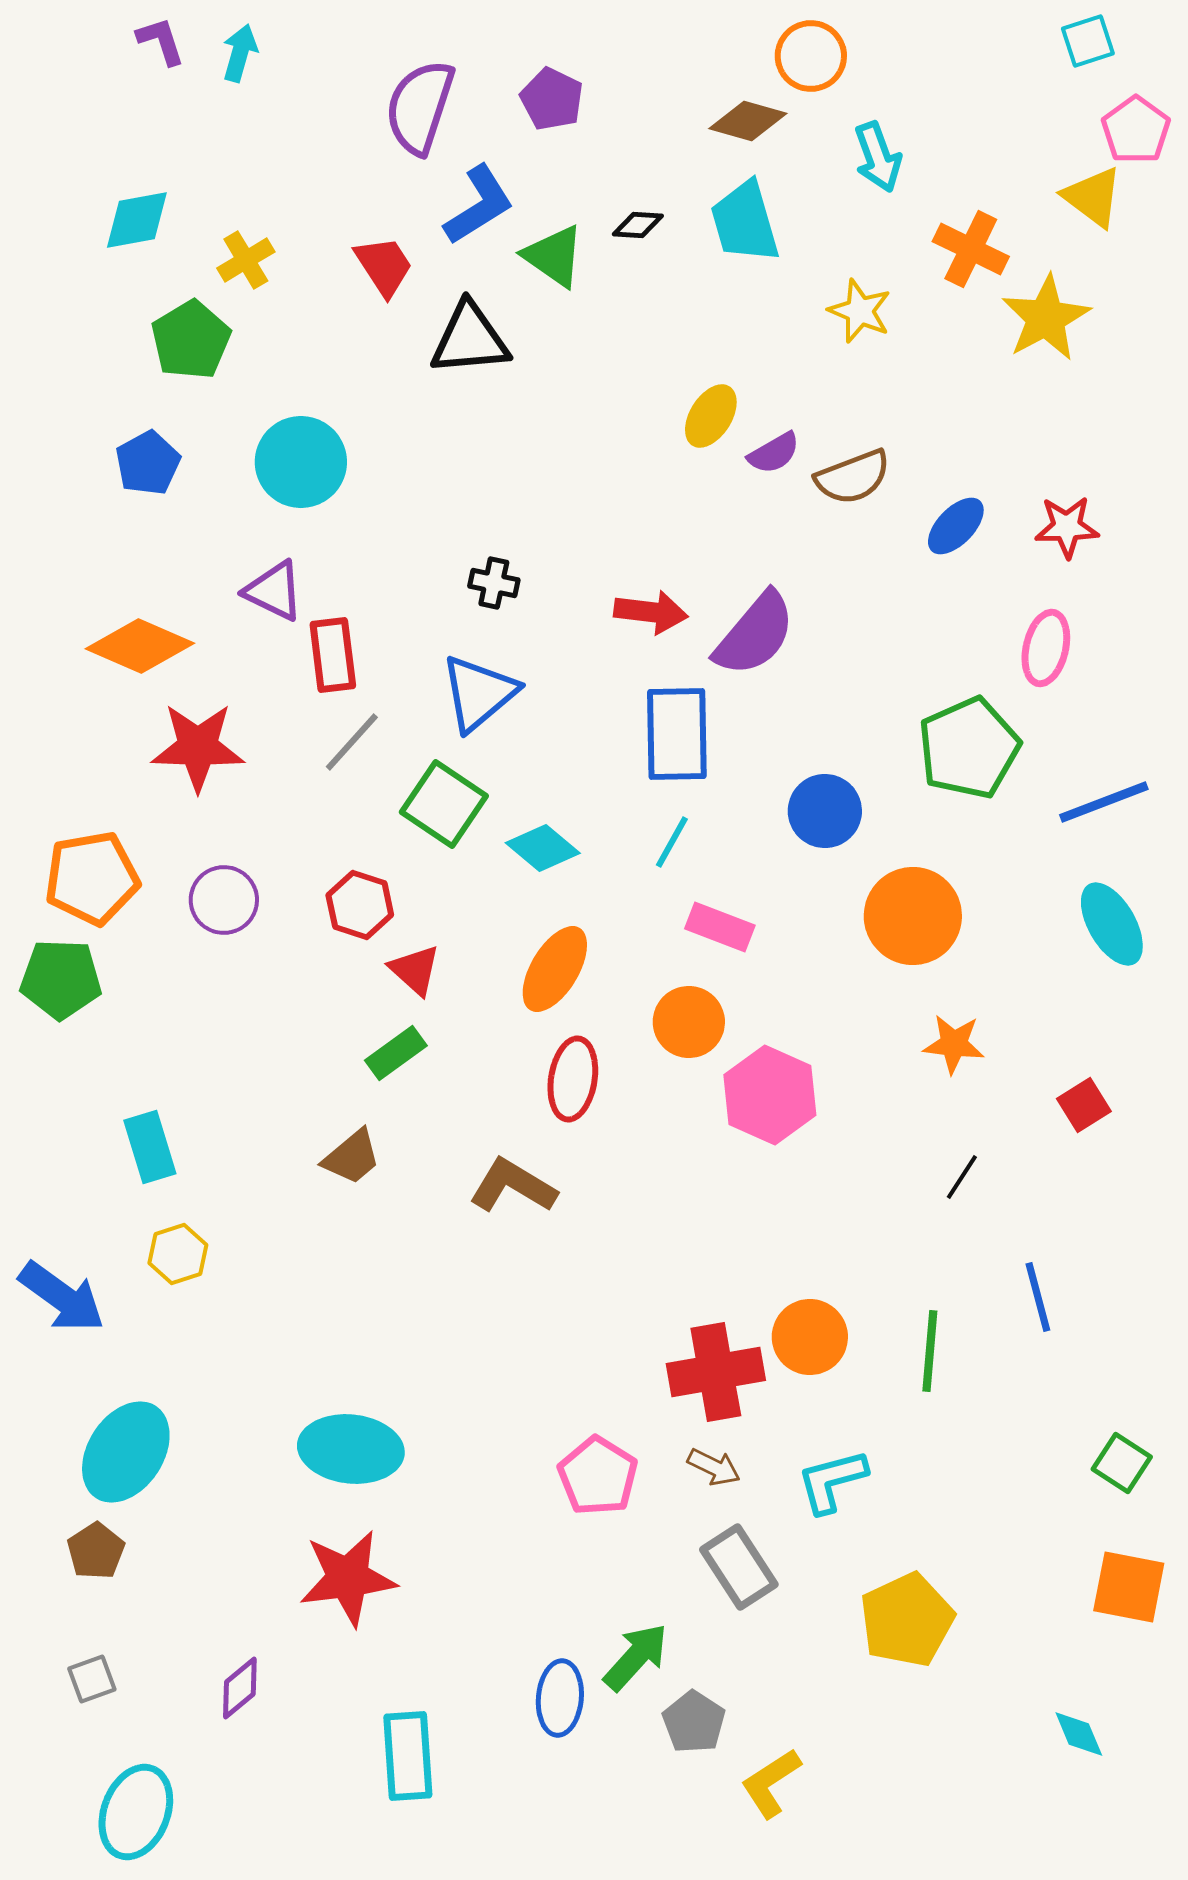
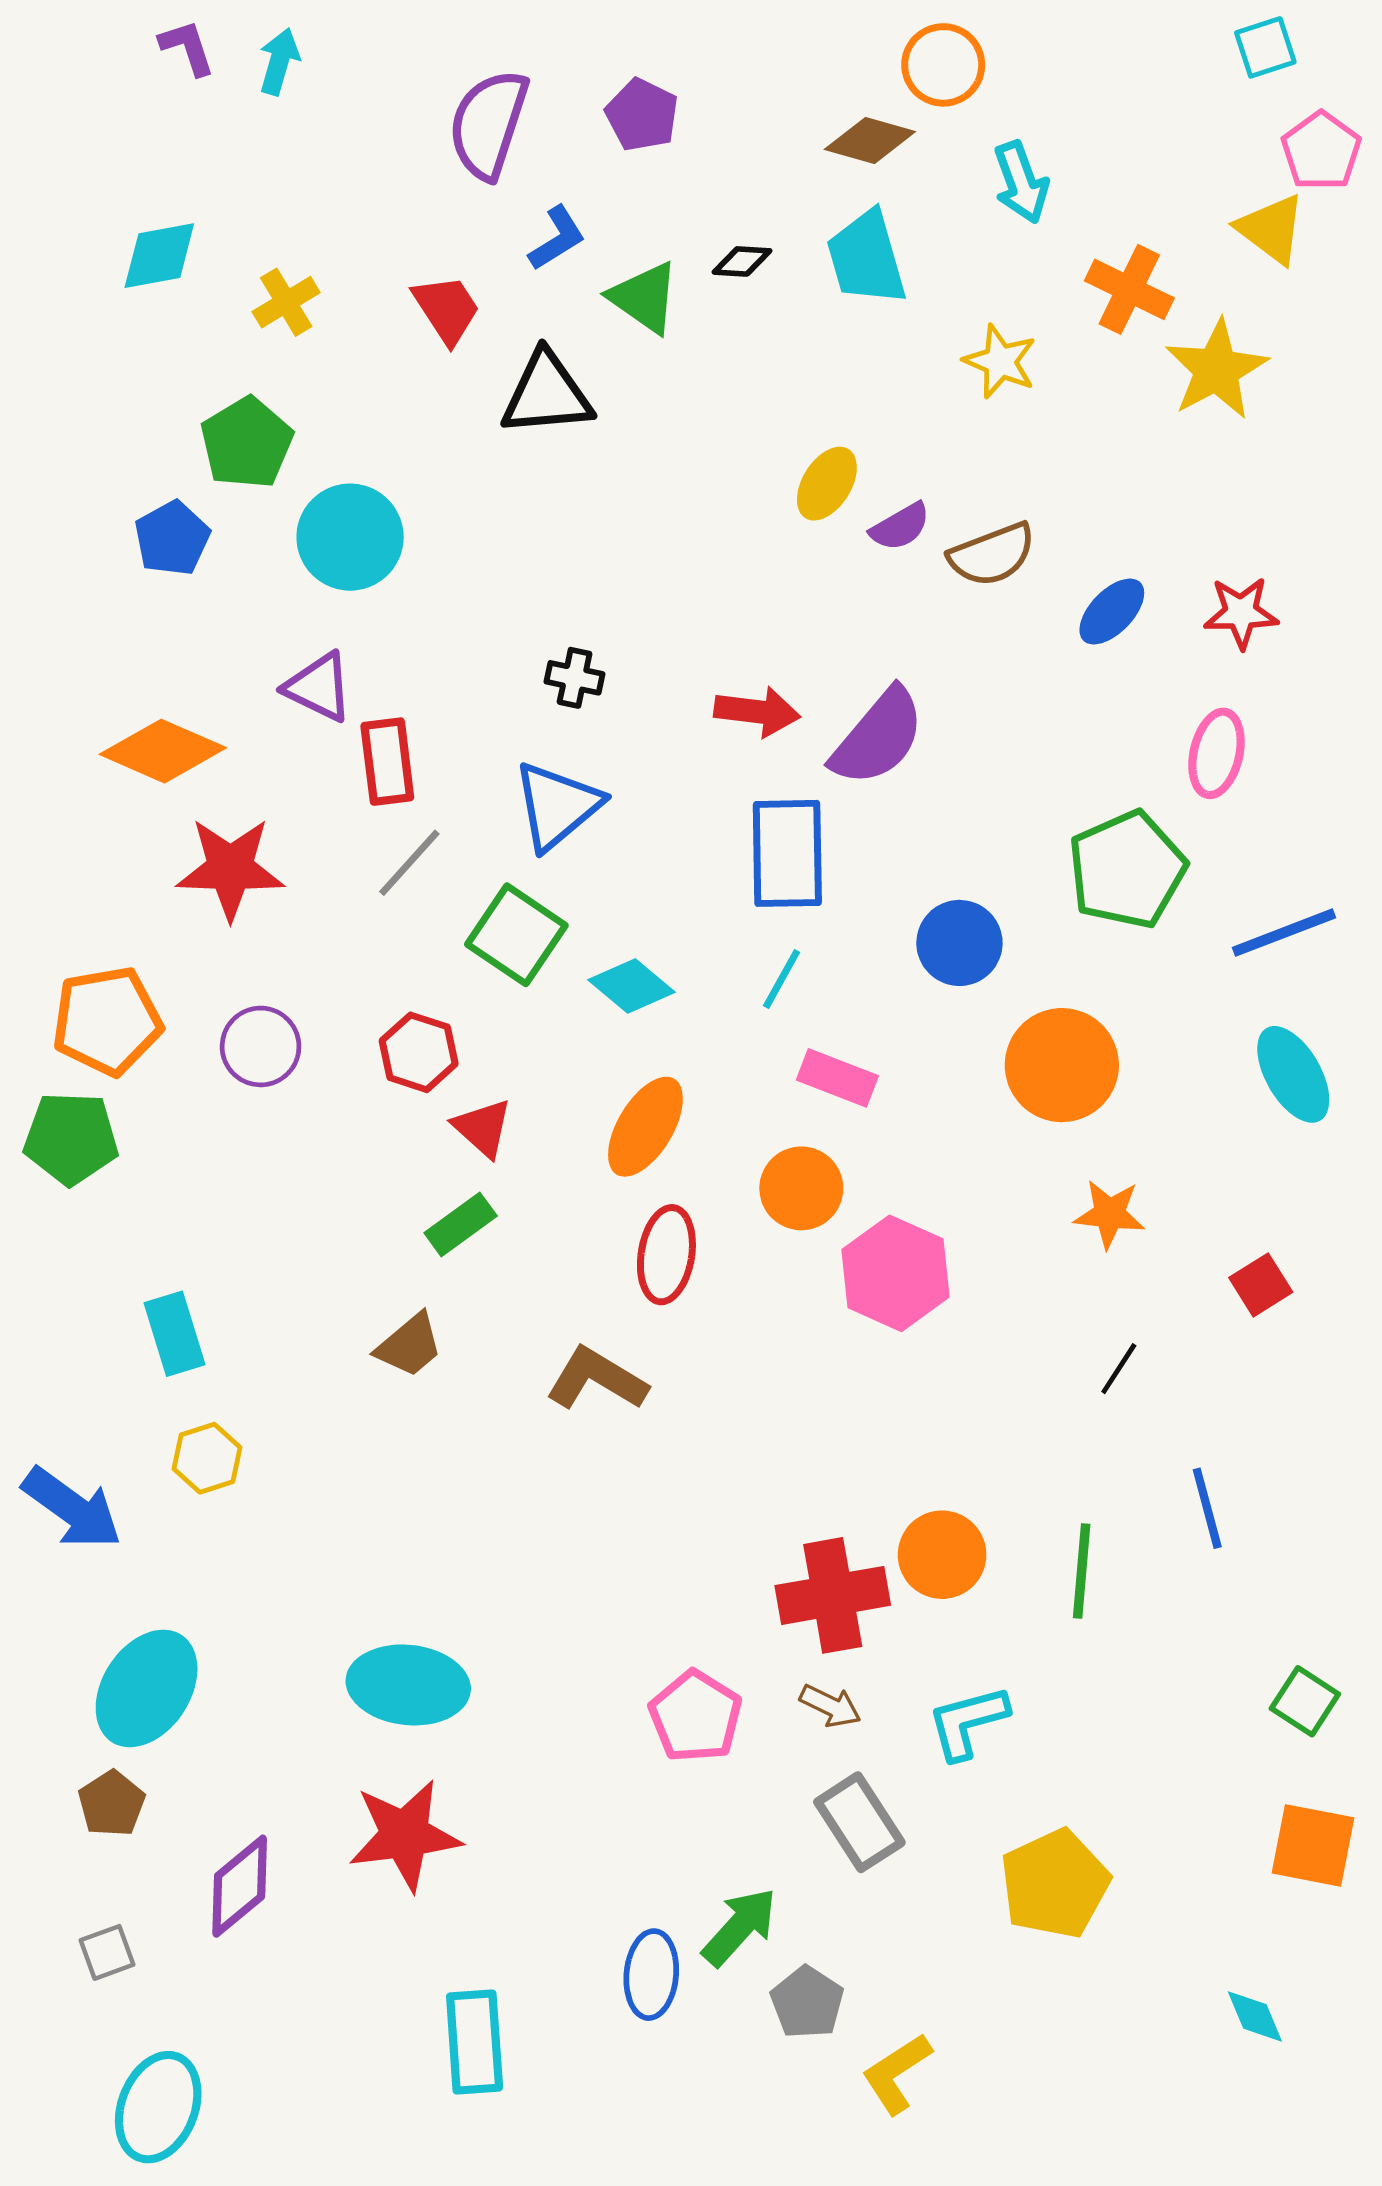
blue L-shape: (479, 205) -> (557, 238), size x0.7
green pentagon: (191, 340) -> (247, 443), moved
purple diamond: (240, 1688) -> (240, 1886), moved, size x1.4

